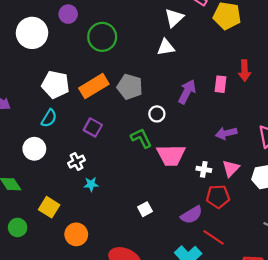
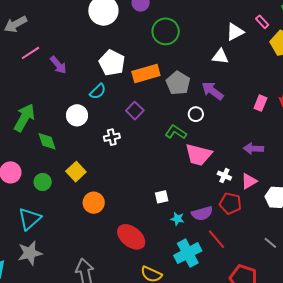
purple arrow: (187, 92) -> (212, 91), moved, turned -95
green L-shape: (141, 138) -> (176, 132), turned -45
cyan star: (91, 184) -> (177, 219), moved

